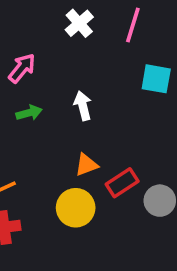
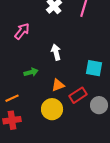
cyan square: (156, 79) -> (94, 68), moved
green arrow: (29, 113) -> (31, 72), moved

